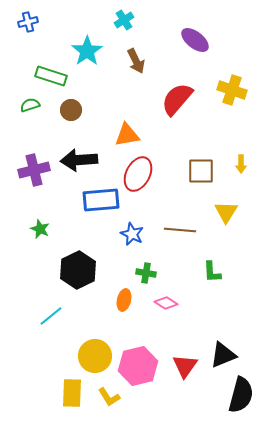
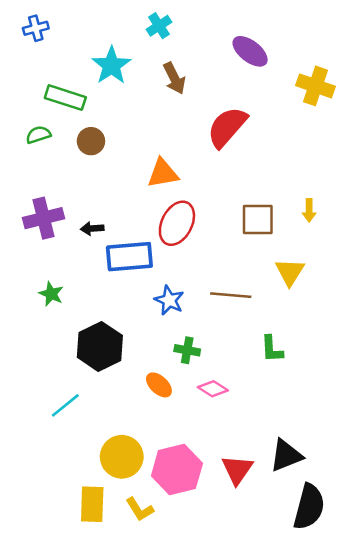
yellow cross: (232, 90) -> (315, 86), moved
black arrow: (79, 160) -> (92, 228), moved, size x0.5
orange ellipse: (124, 300) -> (159, 385), turned -60

